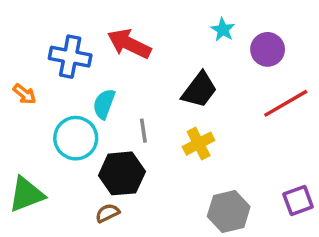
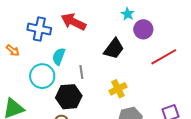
purple circle: (268, 49) -> (143, 29), moved
yellow cross: (199, 144) -> (118, 89), moved

